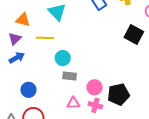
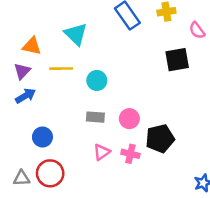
black square: (134, 35) -> (177, 60), turned -36
cyan circle: (63, 58) -> (97, 80), moved
pink circle: (95, 87) -> (129, 119), moved
pink triangle: (73, 103) -> (102, 152), turned -32

